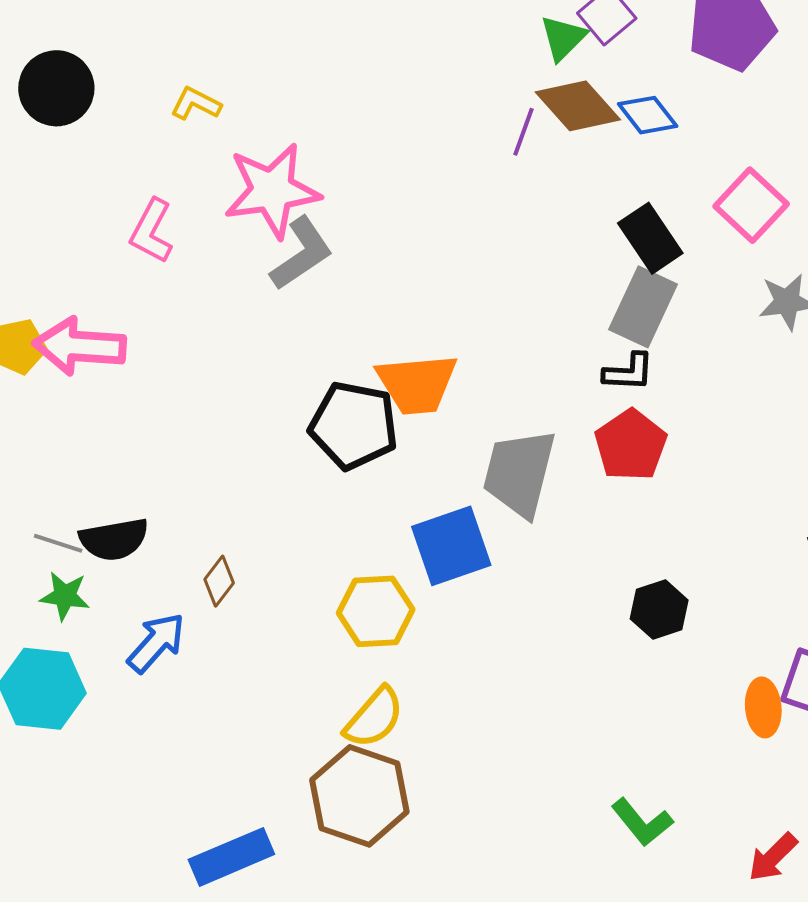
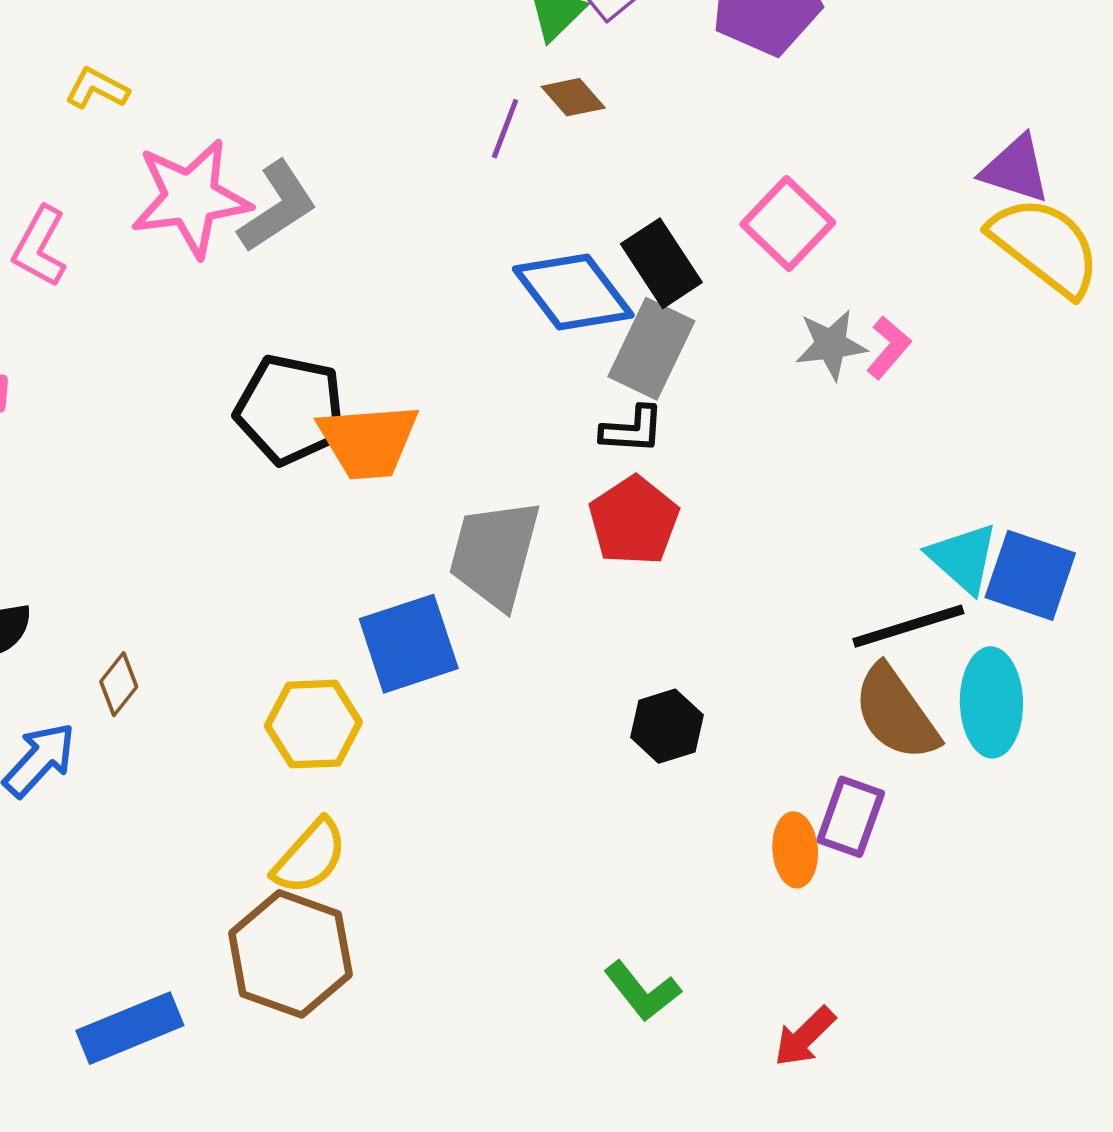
brown diamond: (578, 106) -> (573, 97), size x0.6
blue diamond: (648, 115) -> (573, 292), moved, size x1.6
gray L-shape: (301, 254) -> (277, 207), moved
black pentagon: (354, 425) -> (290, 409), moved

